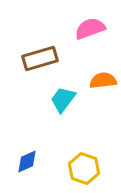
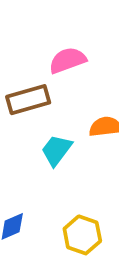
pink semicircle: (90, 28) -> (68, 60), moved

